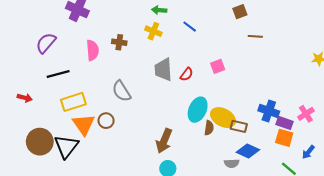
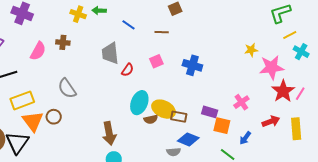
yellow cross: (153, 31) -> (78, 14), moved
brown line: (255, 36) -> (162, 32), moved
pink semicircle: (93, 50) -> (38, 51), turned 36
gray trapezoid: (163, 70) -> (110, 53), moved
blue cross: (269, 111) -> (192, 65), moved
purple rectangle: (284, 123) -> (210, 112), moved
brown semicircle: (209, 128) -> (151, 119), turned 72
brown arrow: (164, 141) -> (109, 133), turned -30

